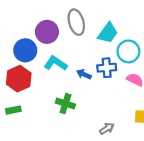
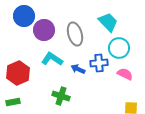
gray ellipse: (76, 22) -> (75, 34), moved
cyan trapezoid: (108, 33) -> (108, 22), moved, turned -80
blue circle: (25, 50) -> (24, 16), moved

